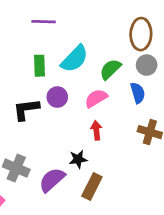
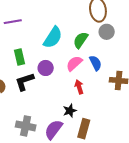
purple line: (44, 22) -> (13, 22), moved
green rectangle: (40, 66) -> (20, 57), moved
blue semicircle: (138, 93) -> (95, 63), moved

